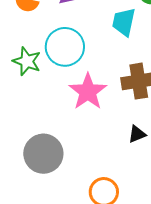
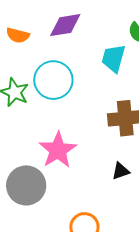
pink star: (88, 92) -> (58, 150), moved

